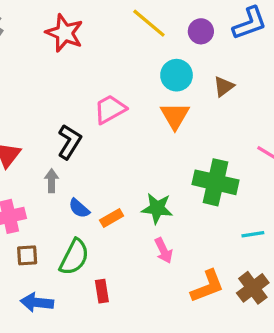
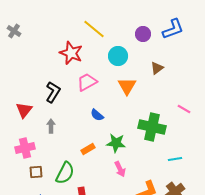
yellow line: (149, 23) -> (94, 29), moved
red star: (65, 33) -> (71, 53), moved
cyan circle: (177, 75) -> (118, 56), moved
black L-shape: (69, 142) -> (53, 92), moved
blue semicircle: (79, 208) -> (97, 115), moved

